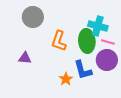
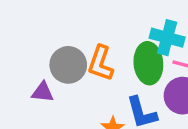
gray circle: (33, 17) -> (68, 65), moved

